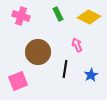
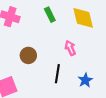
yellow diamond: (89, 17) -> (83, 18), turned 50
brown circle: (38, 52) -> (28, 55), size x0.6

